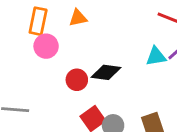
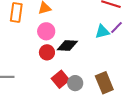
pink circle: (46, 46) -> (46, 31), moved

